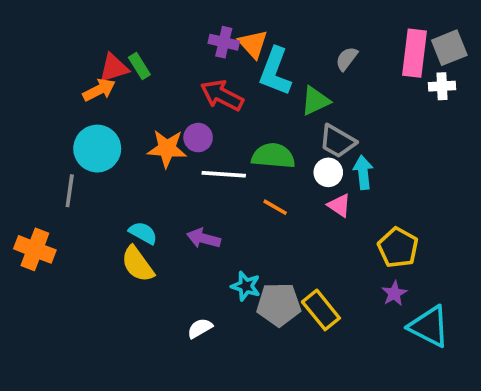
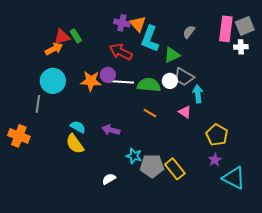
white circle: (328, 172) -> (170, 81), moved
white line: (224, 174) -> (122, 82), moved

